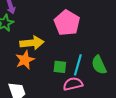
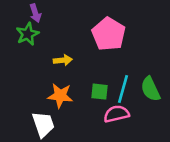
yellow arrow: (32, 43) -> (63, 60), size x0.6
orange star: (25, 60) -> (60, 96), moved, turned 30

